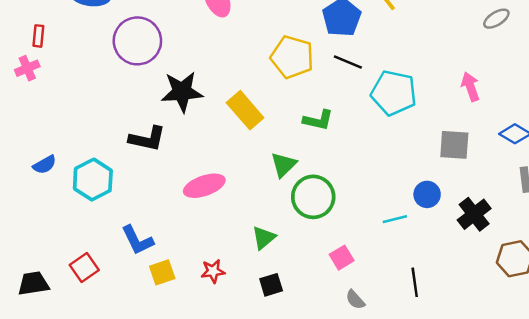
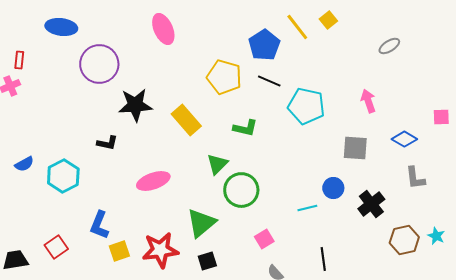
black L-shape: (147, 139) -> (107, 143), size x0.7
green triangle: (264, 238) -> (201, 223), size x1.5
blue L-shape: (137, 240) -> (99, 225), turned 48
red star: (213, 271) -> (160, 250), size x1.8

